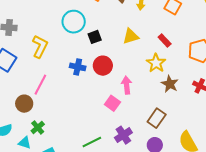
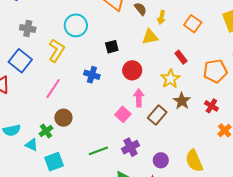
cyan circle: (74, 22) -> (76, 25), moved
yellow triangle: (131, 36) -> (150, 37), moved
red circle: (103, 66) -> (132, 70), moved
brown circle: (24, 104) -> (63, 118), moved
brown rectangle: (157, 118) -> (157, 115), moved

